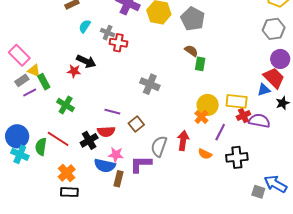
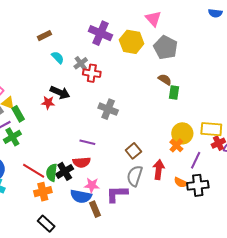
cyan semicircle: (85, 26) -> (58, 57), turned 104
gray cross: (108, 33) -> (81, 63), turned 32
gray cross: (150, 84) -> (108, 109), moved
green cross: (66, 105) -> (12, 137), moved, turned 30
brown square: (136, 124) -> (133, 151), moved
green semicircle: (41, 147) -> (52, 173), moved
black cross: (237, 157) -> (198, 185), moved
orange cross: (67, 173) -> (43, 192), moved, turned 30
brown rectangle: (119, 179) -> (95, 209), turned -35
black rectangle: (69, 192) -> (46, 224), turned 42

